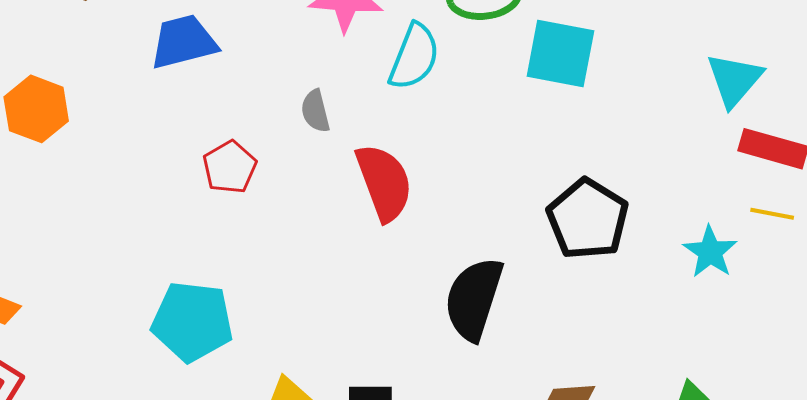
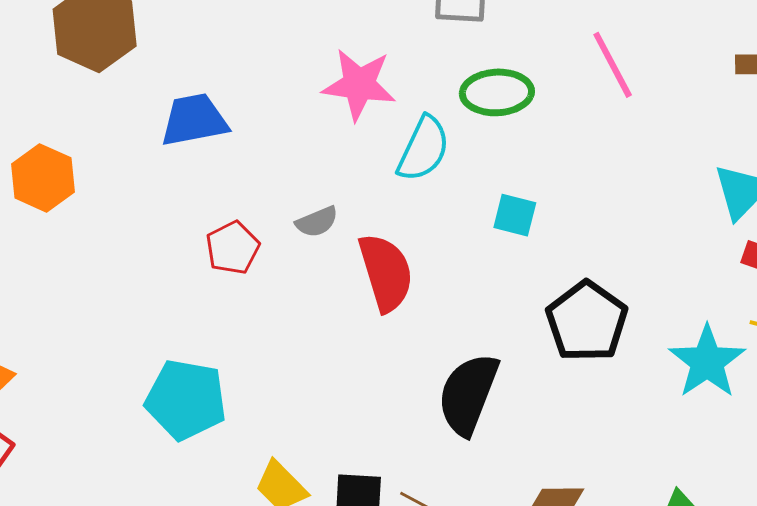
cyan square: (560, 54) -> (515, 215), moved, size x0.6
gray semicircle: (315, 111) -> (317, 222), moved, turned -102
cyan star: (710, 252) -> (707, 362), size x1.4

